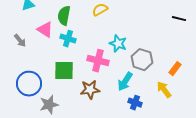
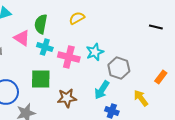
cyan star: (118, 44) -> (95, 52), turned 30
pink cross: (98, 61) -> (69, 57), moved
orange rectangle: (175, 69) -> (161, 77), moved

